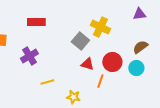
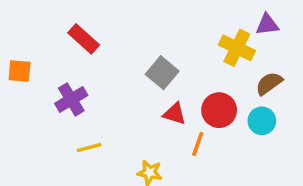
red rectangle: (36, 22) -> (84, 39), turned 42
yellow cross: (100, 27) -> (237, 48), moved
yellow line: (47, 82) -> (89, 148), moved

